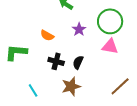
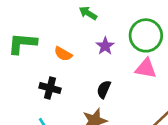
green L-shape: (16, 52) -> (22, 43), moved
black cross: (56, 61) -> (50, 88), moved

